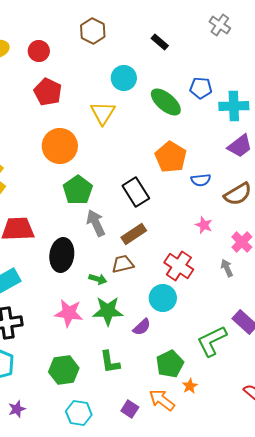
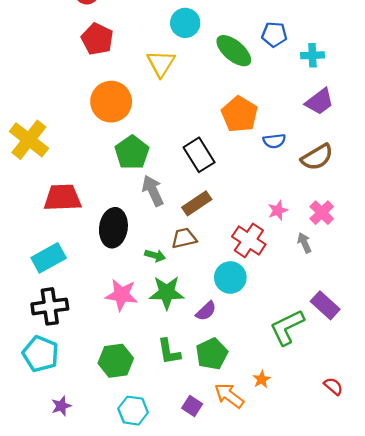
cyan cross: (234, 106) -> (312, 55), size x0.7
pink star: (204, 225) -> (278, 210), moved, turned 30
green pentagon: (170, 364) -> (212, 354), moved

